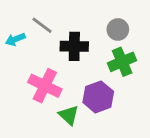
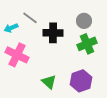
pink cross: (45, 86) -> (17, 55), moved
purple hexagon: (98, 97) -> (81, 81), moved

